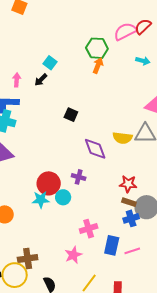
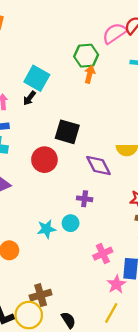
cyan square: (50, 63) -> (37, 78), size x1.6
black square: (71, 115) -> (67, 132), size x1.6
red circle: (49, 183) -> (44, 160), moved
pink star: (73, 255) -> (116, 284), moved

